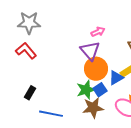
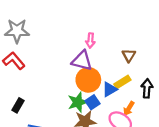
pink arrow: (98, 32) -> (90, 40), turned 120
purple triangle: (90, 51) -> (82, 61), turned -35

